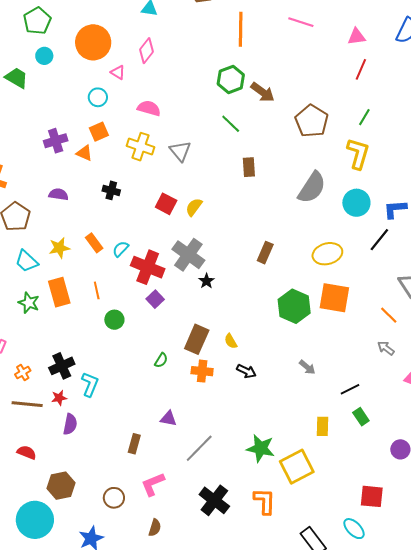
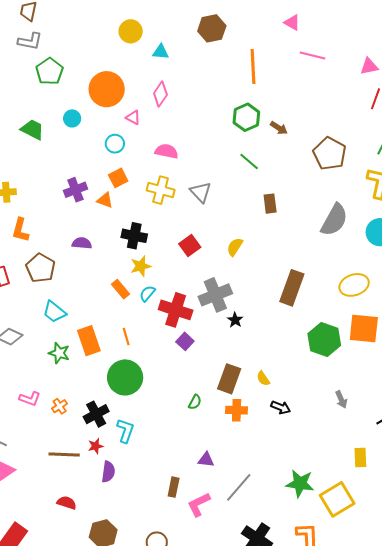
cyan circle: (44, 56) -> (72, 118), moved
brown arrow: (263, 92) -> (279, 128), size x0.7
black cross: (111, 190) -> (134, 236), size x1.4
red square: (166, 204) -> (190, 246), turned 30
yellow semicircle: (194, 207) -> (235, 247), moved
yellow star: (59, 248) -> (141, 266), moved
brown rectangle: (265, 253) -> (292, 288), size x1.6
gray cross: (188, 255) -> (215, 295), turned 36
green circle: (114, 320) -> (125, 377), moved, size x1.8
gray arrow: (307, 367) -> (341, 399), turned 30
orange cross: (23, 372) -> (60, 406), moved
pink L-shape: (153, 484) -> (199, 504), moved

